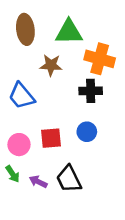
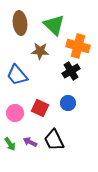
green triangle: (69, 32) -> (54, 25), turned 45
black cross: (91, 91) -> (71, 71), turned -30
red square: (51, 138) -> (40, 108), turned 30
green arrow: (13, 174) -> (10, 144), moved

